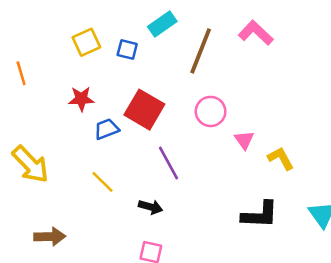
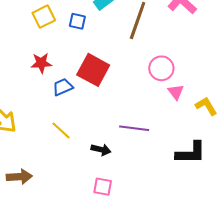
pink circle: (211, 111) -> (161, 68), moved
purple line: (169, 163) -> (134, 128), moved, turned -52

